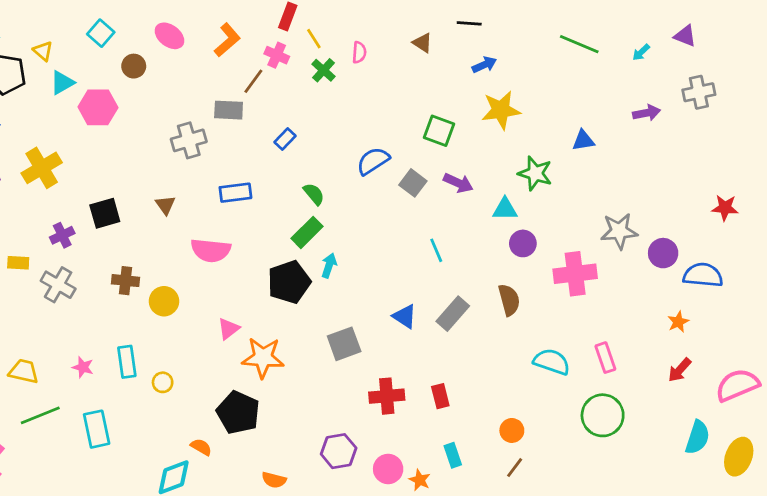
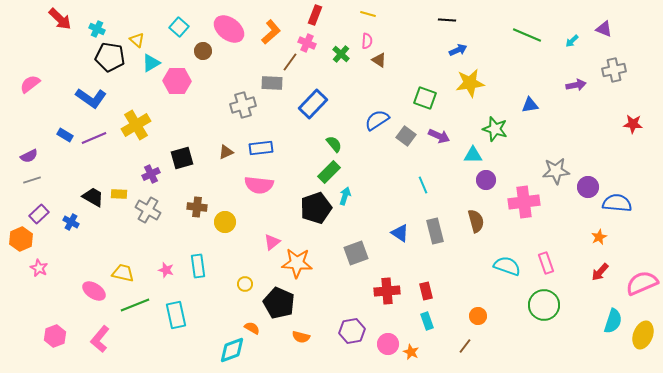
pink ellipse: (169, 36) -> (229, 29), size x1.4
yellow line: (314, 39) -> (368, 14), moved, turned -42
brown triangle: (422, 43) -> (379, 60), moved
blue rectangle: (285, 139) -> (313, 104), size x1.8
blue rectangle: (235, 193) -> (261, 148), moved
brown triangle: (165, 205) -> (226, 152), turned 42
red star: (725, 208) -> (633, 124), moved
gray rectangle: (453, 314) -> (435, 231), turned -55
yellow circle: (163, 382) -> (245, 284), moved
cyan rectangle: (453, 455) -> (427, 321), moved
brown line: (515, 468) -> (465, 346), moved
orange semicircle: (274, 480) -> (301, 337), moved

